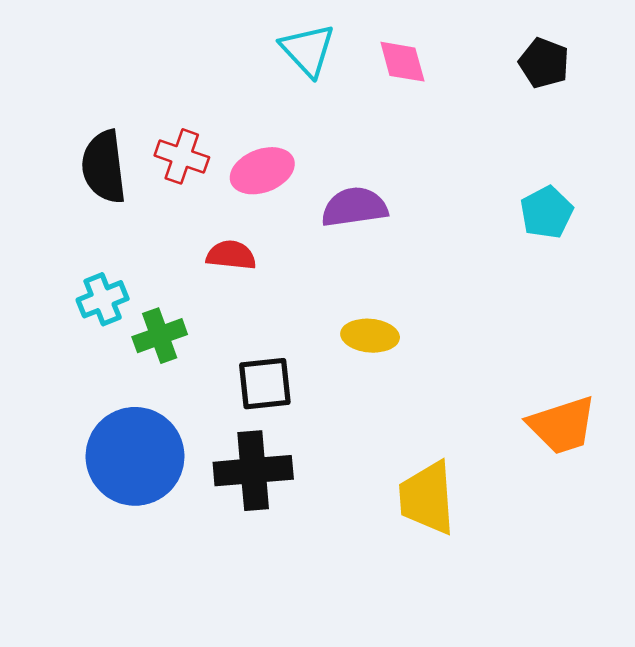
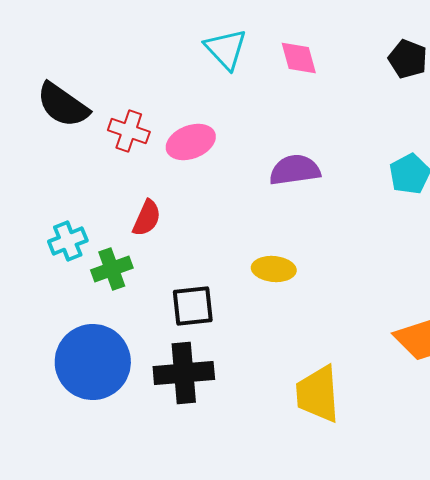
black semicircle: (104, 167) -> (63, 105), moved, turned -48
purple semicircle: (354, 207) -> (295, 170), moved
red semicircle: (231, 255) -> (147, 218), moved, turned 108

